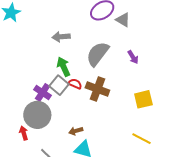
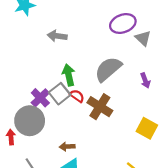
gray arrow: (61, 37) -> (57, 36), moved
yellow square: (143, 99) -> (147, 128), turned 30

